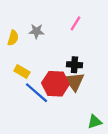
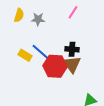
yellow semicircle: (13, 38) -> (19, 15), moved
blue line: (36, 93) -> (42, 53), moved

